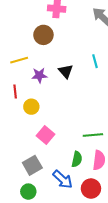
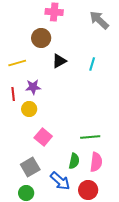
cyan line: (95, 61) -> (92, 64), turned 32
black triangle: (66, 71) -> (59, 61), moved, turned 42
purple star: (39, 75) -> (33, 87), moved

